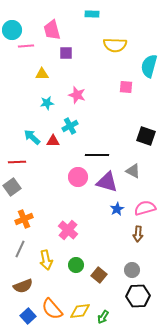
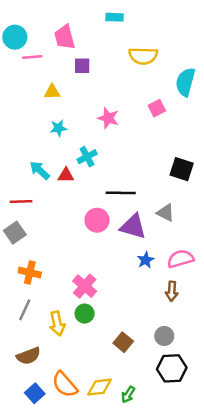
pink square: (126, 87) -> (157, 108), turned -32
pink star: (77, 95) -> (108, 118), moved
orange cross: (24, 219) -> (30, 272), turned 36
green circle: (76, 265) -> (85, 314), moved

